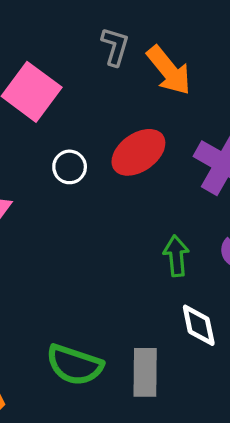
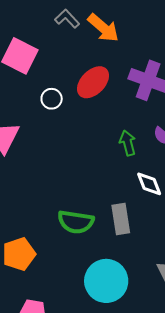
gray L-shape: (115, 47) -> (67, 19), turned -50

